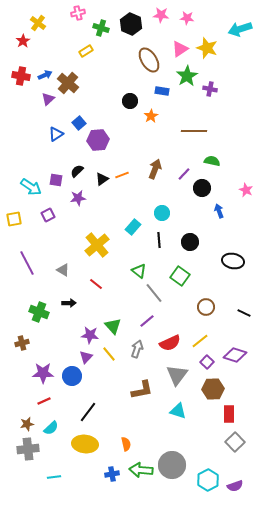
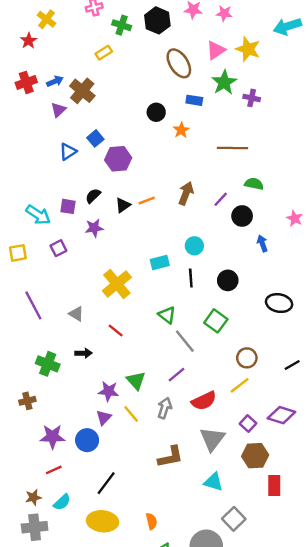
red cross: (21, 76) -> (26, 82), turned -30
cyan rectangle: (133, 227) -> (160, 262), turned 35
black line: (244, 313) -> (292, 365), turned -56
yellow line: (200, 341) -> (240, 385), moved
gray square: (235, 442) -> (234, 519), moved

